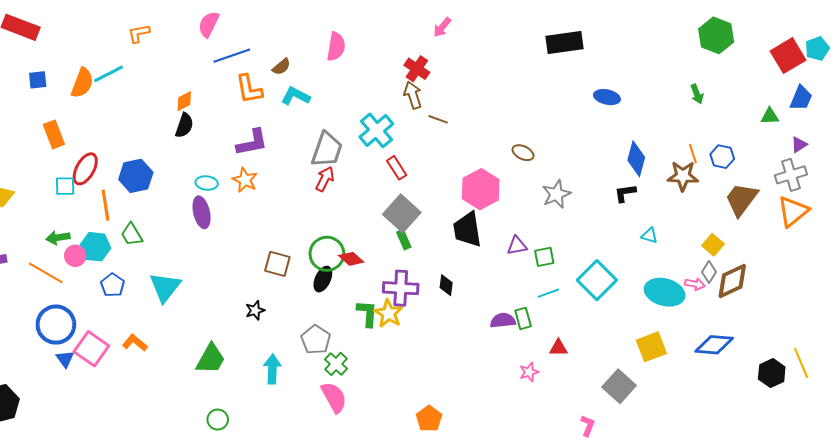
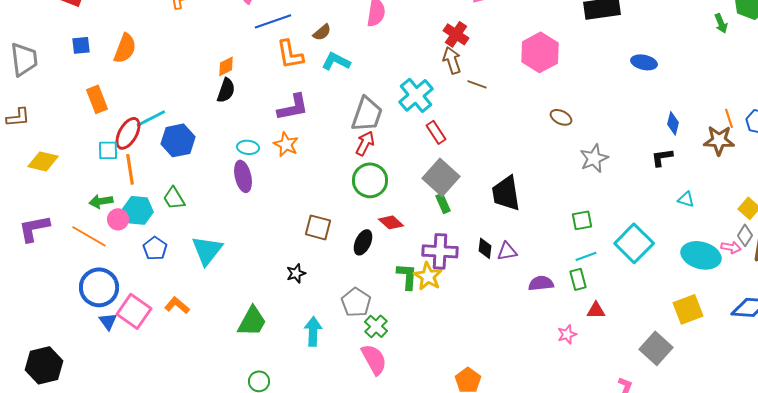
cyan line: (109, 74) -> (151, 118), moved
green arrow: (697, 94) -> (721, 23), moved
blue diamond: (636, 159) -> (673, 123), size x0.7
pink hexagon: (481, 189) -> (540, 52), moved
orange line: (105, 205) -> (130, 169), moved
purple triangle: (517, 246) -> (507, 251), moved
green circle: (327, 254) -> (370, 180), moved
green rectangle: (523, 318) -> (578, 279), moved

